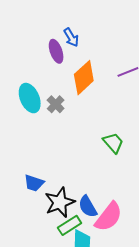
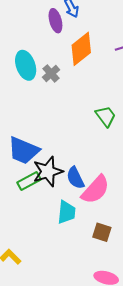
blue trapezoid: (34, 183) -> (23, 150), size x1.6
green rectangle: (70, 225) -> (29, 181), moved

